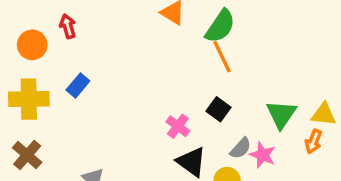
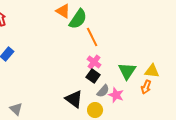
green semicircle: (220, 26) -> (78, 19), moved
black square: (219, 109) -> (93, 76), moved
pink cross: (178, 126) -> (94, 62), moved

